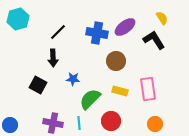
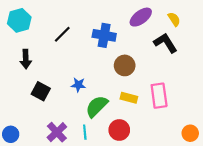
purple ellipse: (125, 27) -> (141, 17), moved
black arrow: (53, 58) -> (26, 59), moved
purple cross: (53, 123) -> (57, 132), turned 36
orange circle: (155, 124) -> (190, 133), moved

